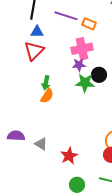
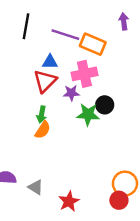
orange rectangle: (89, 24) -> (93, 44), size x1.5
blue triangle: (37, 32) -> (50, 62), moved
red triangle: (34, 51) -> (45, 81), moved
purple star: (79, 65) -> (71, 93), moved

